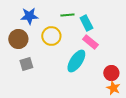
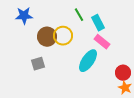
green line: (67, 15) -> (79, 15), turned 64
blue star: (29, 16) -> (24, 16), moved
brown circle: (18, 39) -> (47, 37), moved

